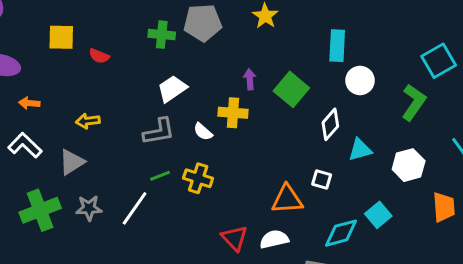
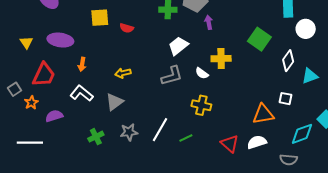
purple arrow: (250, 79) -> (209, 22), moved
orange arrow: (29, 103) -> (82, 64), turned -80
green line: (160, 176) -> (186, 138), moved
green cross: (40, 210) -> (96, 137), size x0.6

